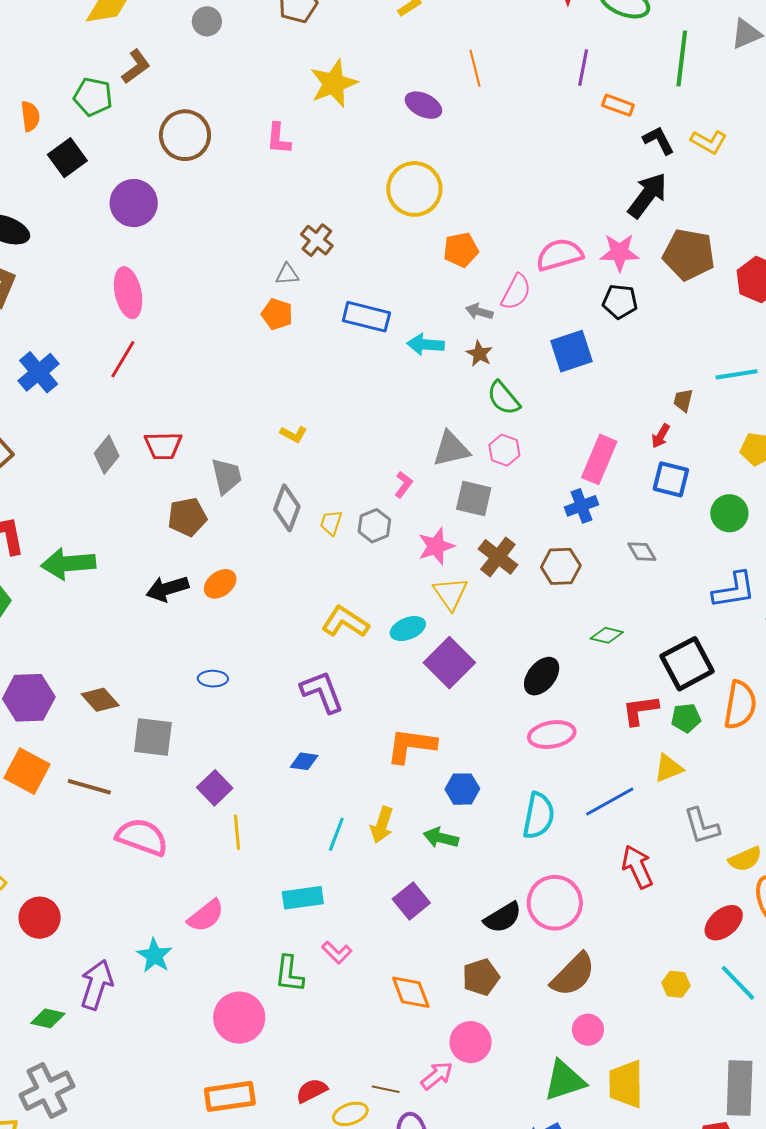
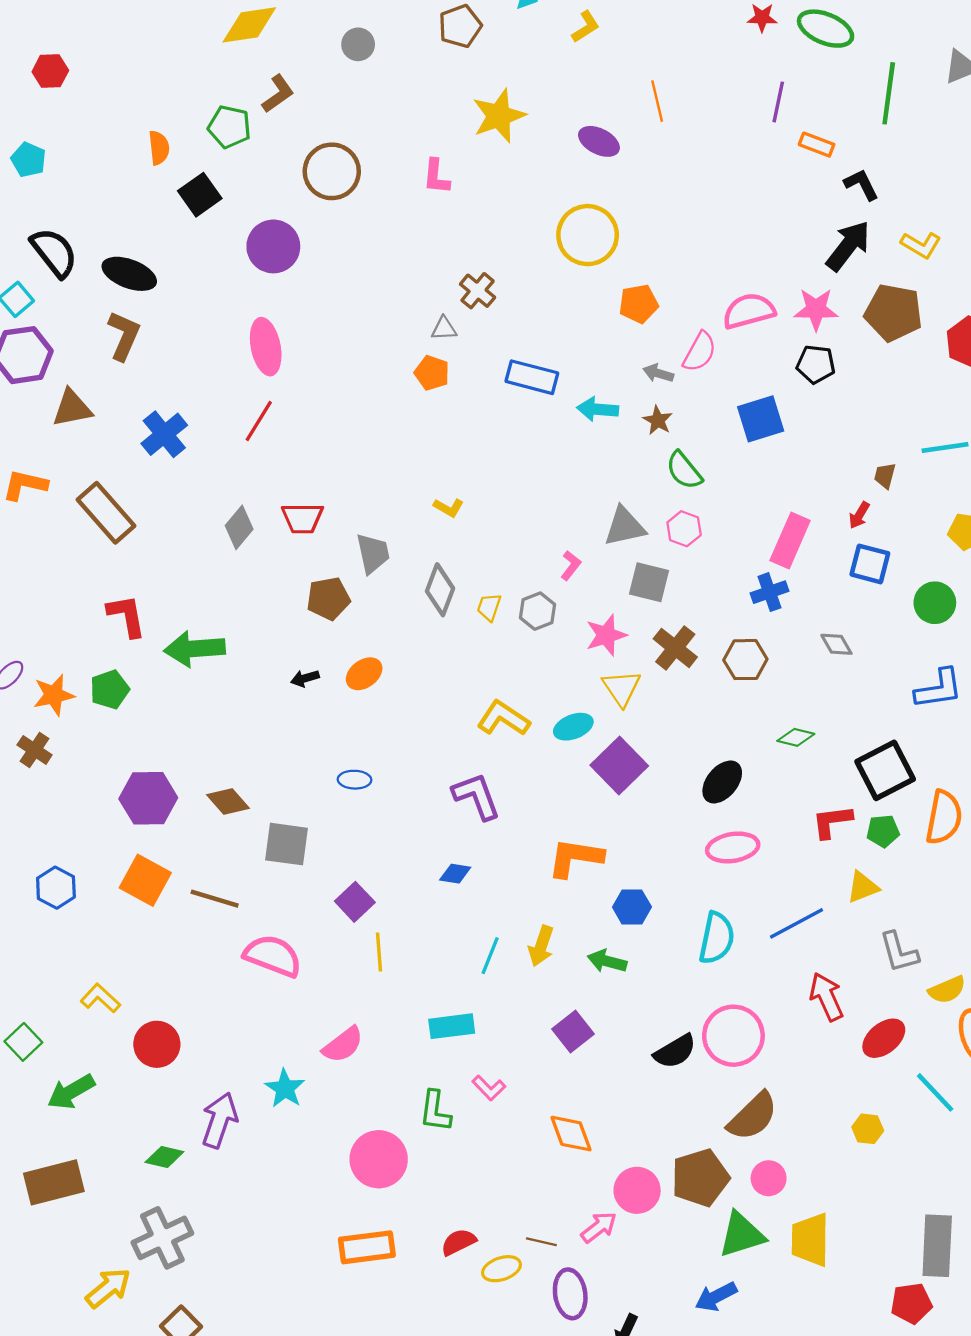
yellow L-shape: (709, 142) -> (921, 245), moved
black arrow: (167, 589) -> (305, 678), size x0.6
red ellipse: (724, 923) -> (884, 1038), moved
brown pentagon: (481, 977) -> (700, 1178), moved, size x1.4
cyan line: (738, 983) -> (935, 1092), moved

